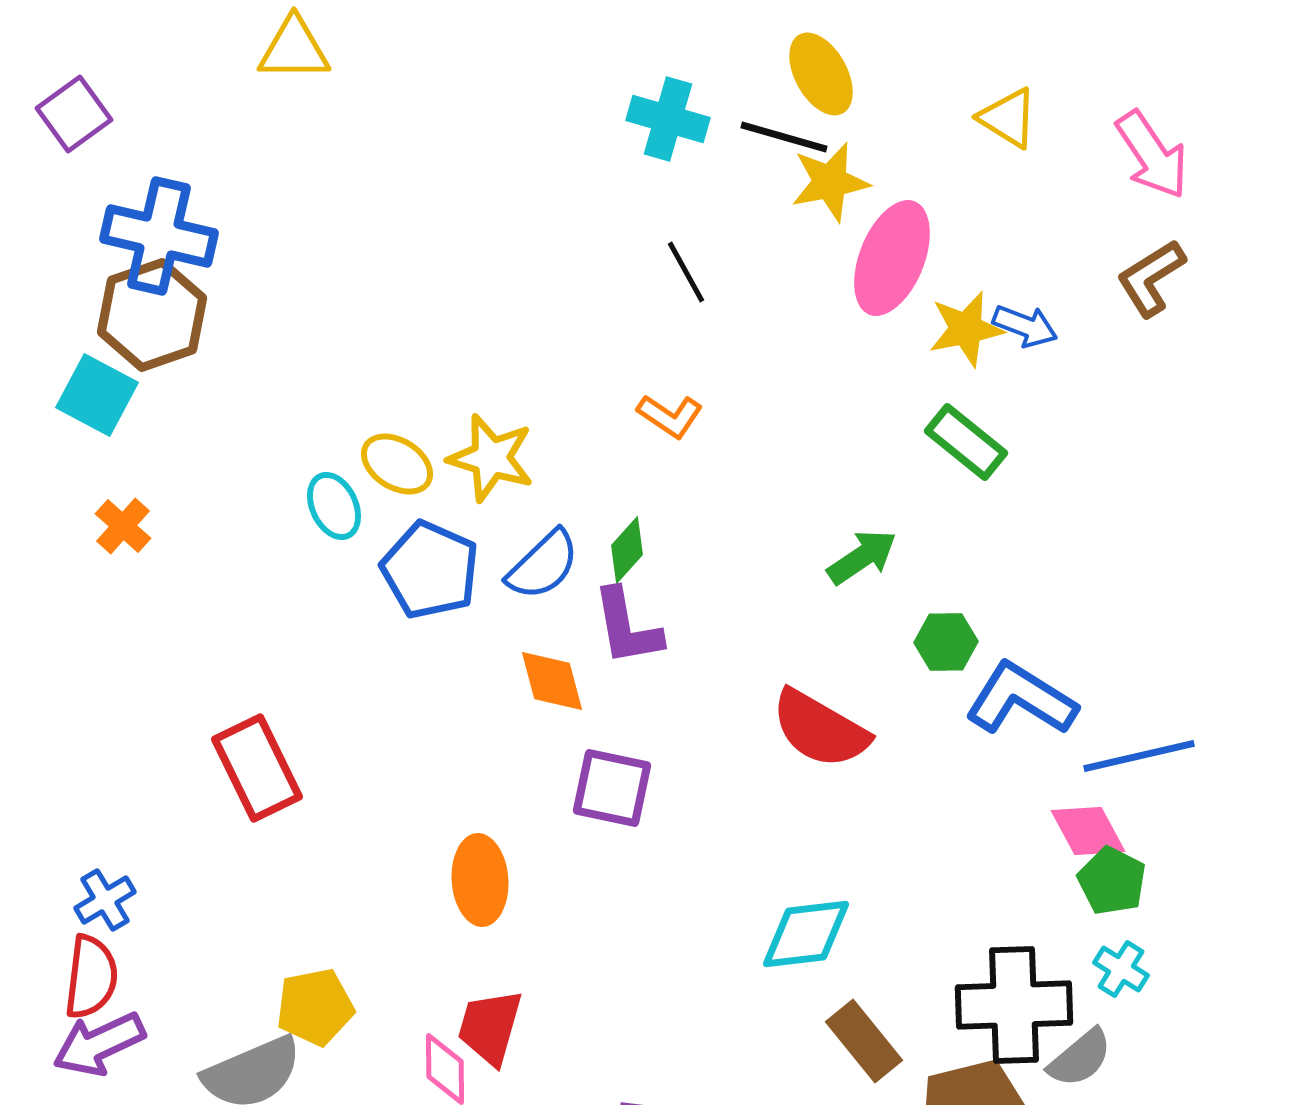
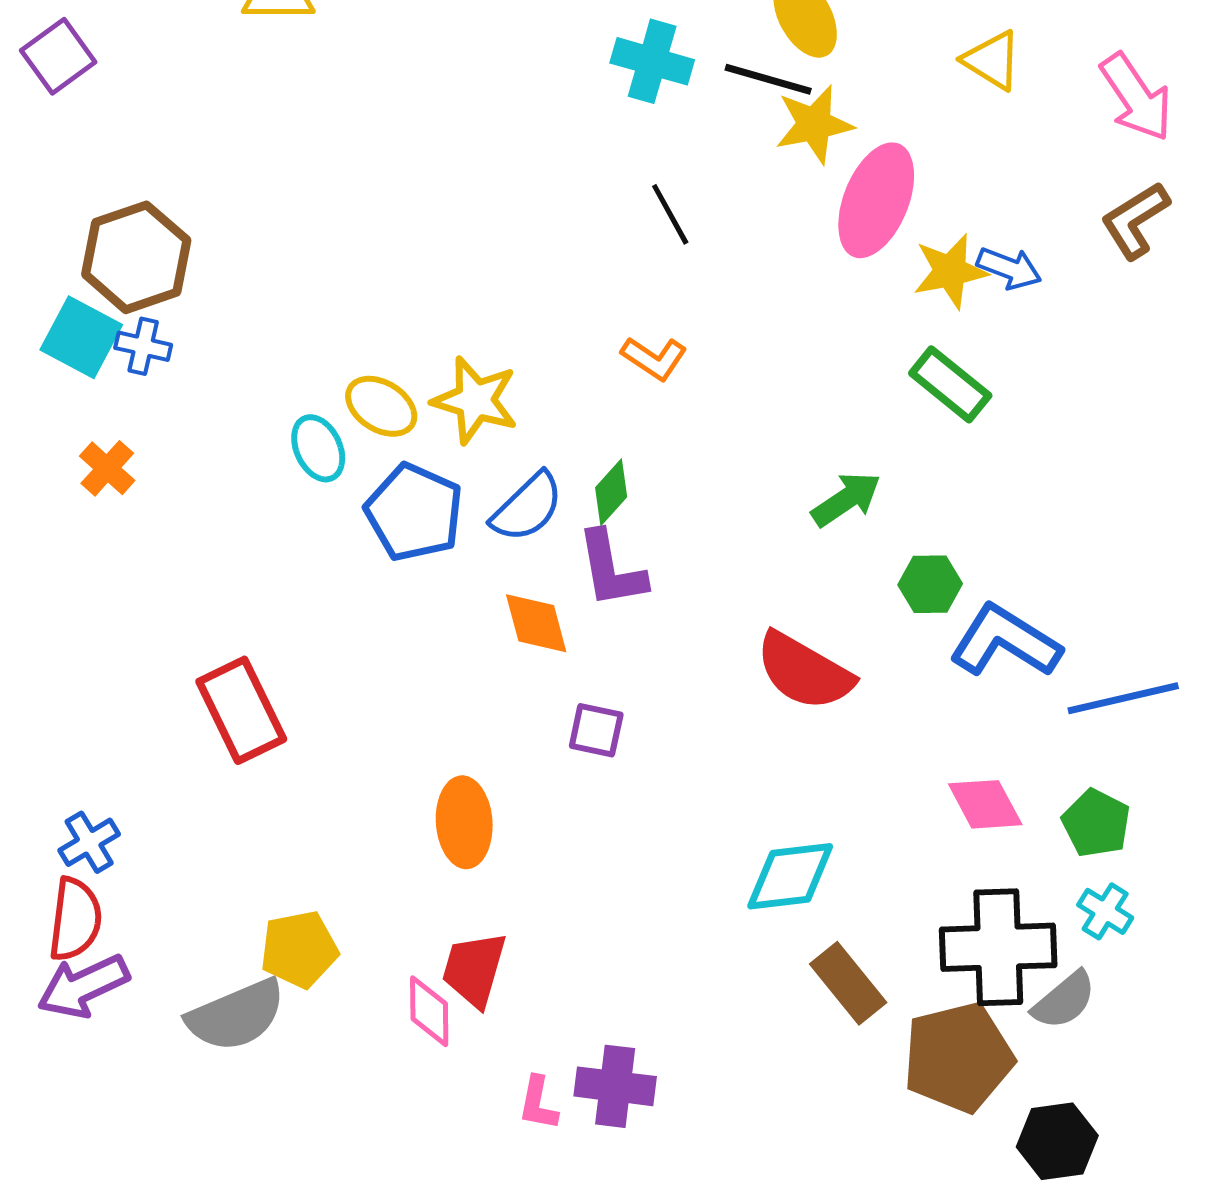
blue cross: (159, 236) -> (143, 346), moved, size x0.5
purple square: (612, 788) -> (596, 730), size x0.7
pink diamond: (1088, 831) -> (985, 804), moved

